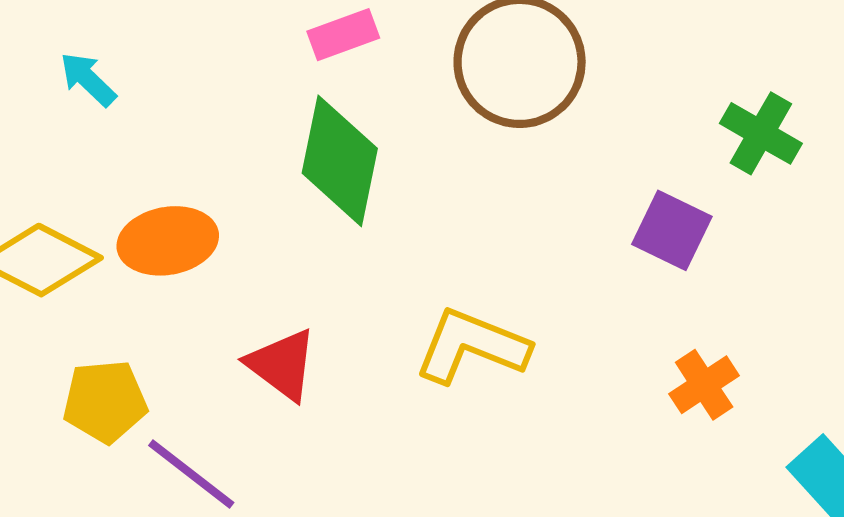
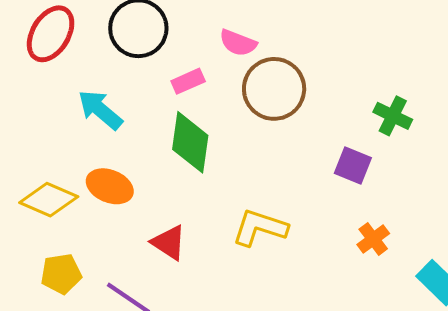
cyan arrow: (88, 79) -> (100, 110), moved, size x1.6
orange ellipse: (168, 241) -> (110, 186), turned 36
yellow pentagon: (105, 401) -> (61, 274), moved

